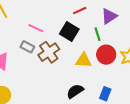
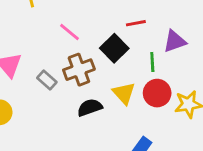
gray rectangle: (27, 47) -> (47, 80), moved
yellow triangle: (84, 60) -> (124, 93), turned 30
black semicircle: (75, 91) -> (90, 108), moved

